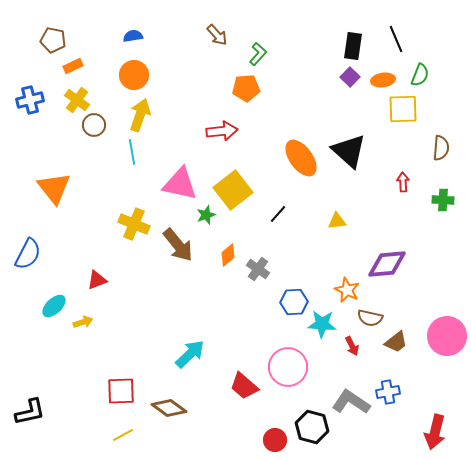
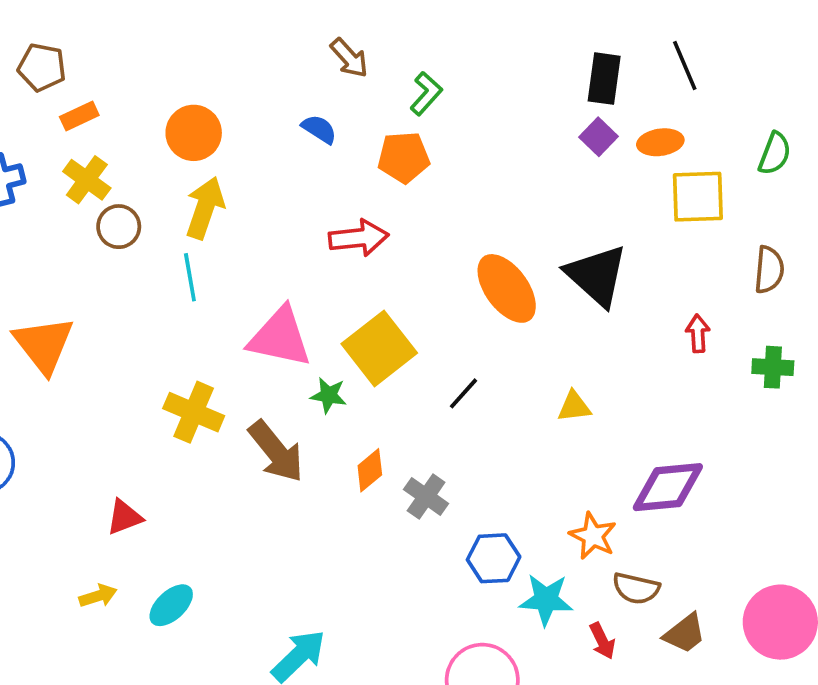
blue semicircle: (133, 36) -> (319, 129), moved, turned 42
green semicircle: (420, 75) -> (775, 154), moved
green star: (206, 215) -> (329, 395), turned 30
cyan ellipse: (54, 306) -> (171, 605), moved

